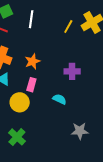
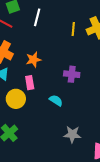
yellow line: (68, 27) -> (73, 29), turned -32
pink rectangle: (31, 85) -> (30, 83), turned -32

